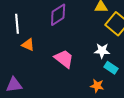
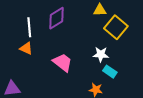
white line: (17, 24) -> (29, 27), moved

